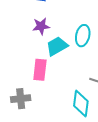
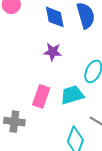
cyan trapezoid: (57, 46) -> (72, 95), moved

